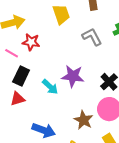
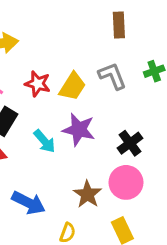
yellow trapezoid: (61, 14) -> (72, 86), moved, turned 45
red star: (31, 42) -> (38, 84), moved

